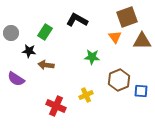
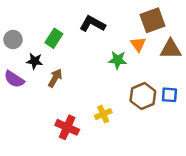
green star: (92, 57) -> (118, 60), moved
brown arrow: (46, 65) -> (55, 78), turned 112
purple semicircle: (16, 79) -> (14, 79), moved
blue square: (141, 91) -> (169, 95), moved

